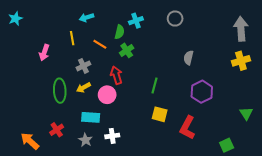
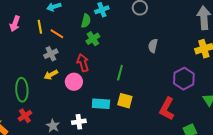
orange line: (100, 44) -> (57, 34), moved
pink arrow: (44, 53) -> (15, 24), moved
green ellipse: (60, 91) -> (22, 90), moved
purple hexagon: (202, 92) -> (184, 79), moved
cyan rectangle: (91, 117) -> (101, 104), moved
red L-shape: (187, 128) -> (167, 109), moved

